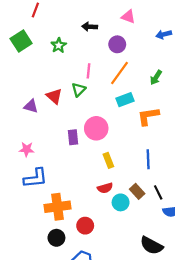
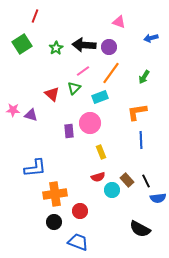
black arrow: (90, 27) -> (84, 45), moved, size x1.6
pink line: (88, 71) -> (83, 71), turned 48
cyan rectangle: (125, 100) -> (100, 97), moved
purple triangle: (31, 106) -> (31, 115), moved
pink star: (27, 149) -> (13, 110), moved
blue line: (148, 159) -> (141, 140), moved

